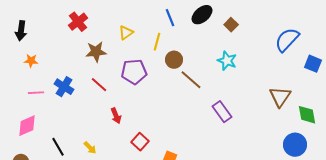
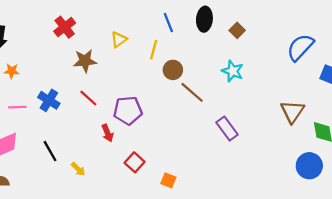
black ellipse: (202, 15) -> (204, 19), turned -45
purple pentagon: (134, 72) -> (128, 110), moved
black line: (58, 147) -> (50, 151), moved

